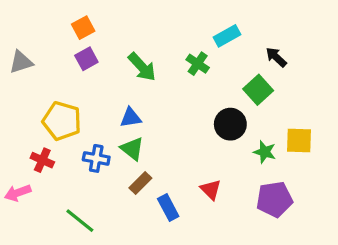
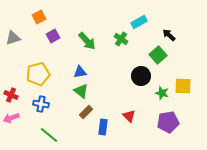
orange square: (83, 28) -> (39, 17), moved
yellow pentagon: (62, 121) -> (38, 74), turned -30
blue cross: (96, 158) -> (41, 104), moved
red cross: (42, 160) -> (11, 95), moved
blue rectangle: (168, 208) -> (103, 127), turned 35

